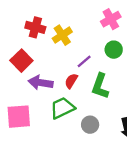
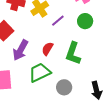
purple line: (84, 61) -> (58, 21), moved
purple arrow: (41, 83) -> (20, 50), turned -70

